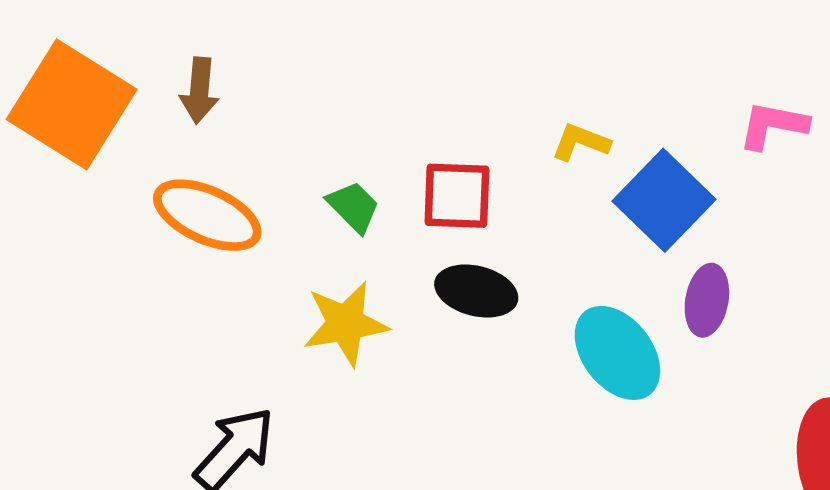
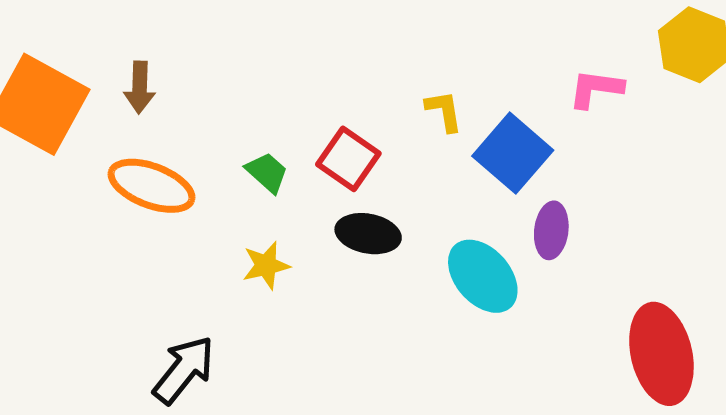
yellow L-shape: (581, 142) -> (444, 111), turned 63
red square: (457, 196) -> (348, 159), turned 36
yellow star: (346, 324) -> (266, 265), size x0.7

